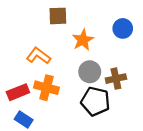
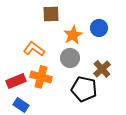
blue circle: (123, 28) -> (99, 28), moved
gray circle: (90, 72) -> (70, 58), moved
brown cross: (116, 79) -> (102, 69), turned -30

